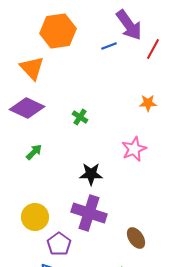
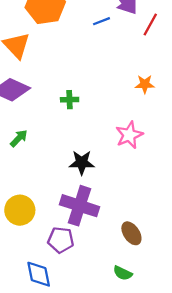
green cross: (80, 117) -> (70, 100), turned -35
purple pentagon: (59, 244) -> (61, 240), moved, turned -30

